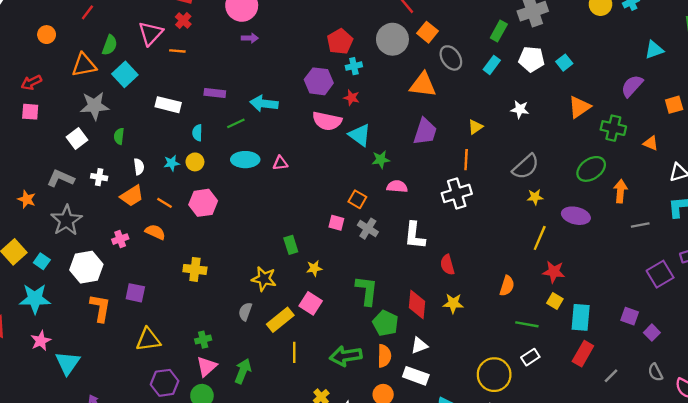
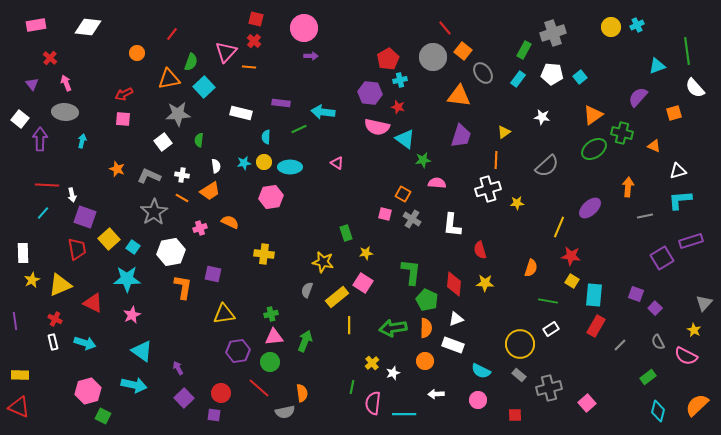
cyan ellipse: (245, 160) -> (290, 167), moved
pink triangle: (280, 163) -> (337, 163), turned 40
green ellipse: (591, 169) -> (594, 149), moved
yellow star: (535, 197) -> (517, 203), moved
orange star: (27, 199) -> (117, 169), moved
orange line: (165, 203) -> (182, 198), moved
purple ellipse: (576, 216) -> (590, 208), turned -55
cyan triangle: (68, 363) -> (142, 351), moved, turned -30
pink triangle: (207, 366) -> (274, 337), turned 36

